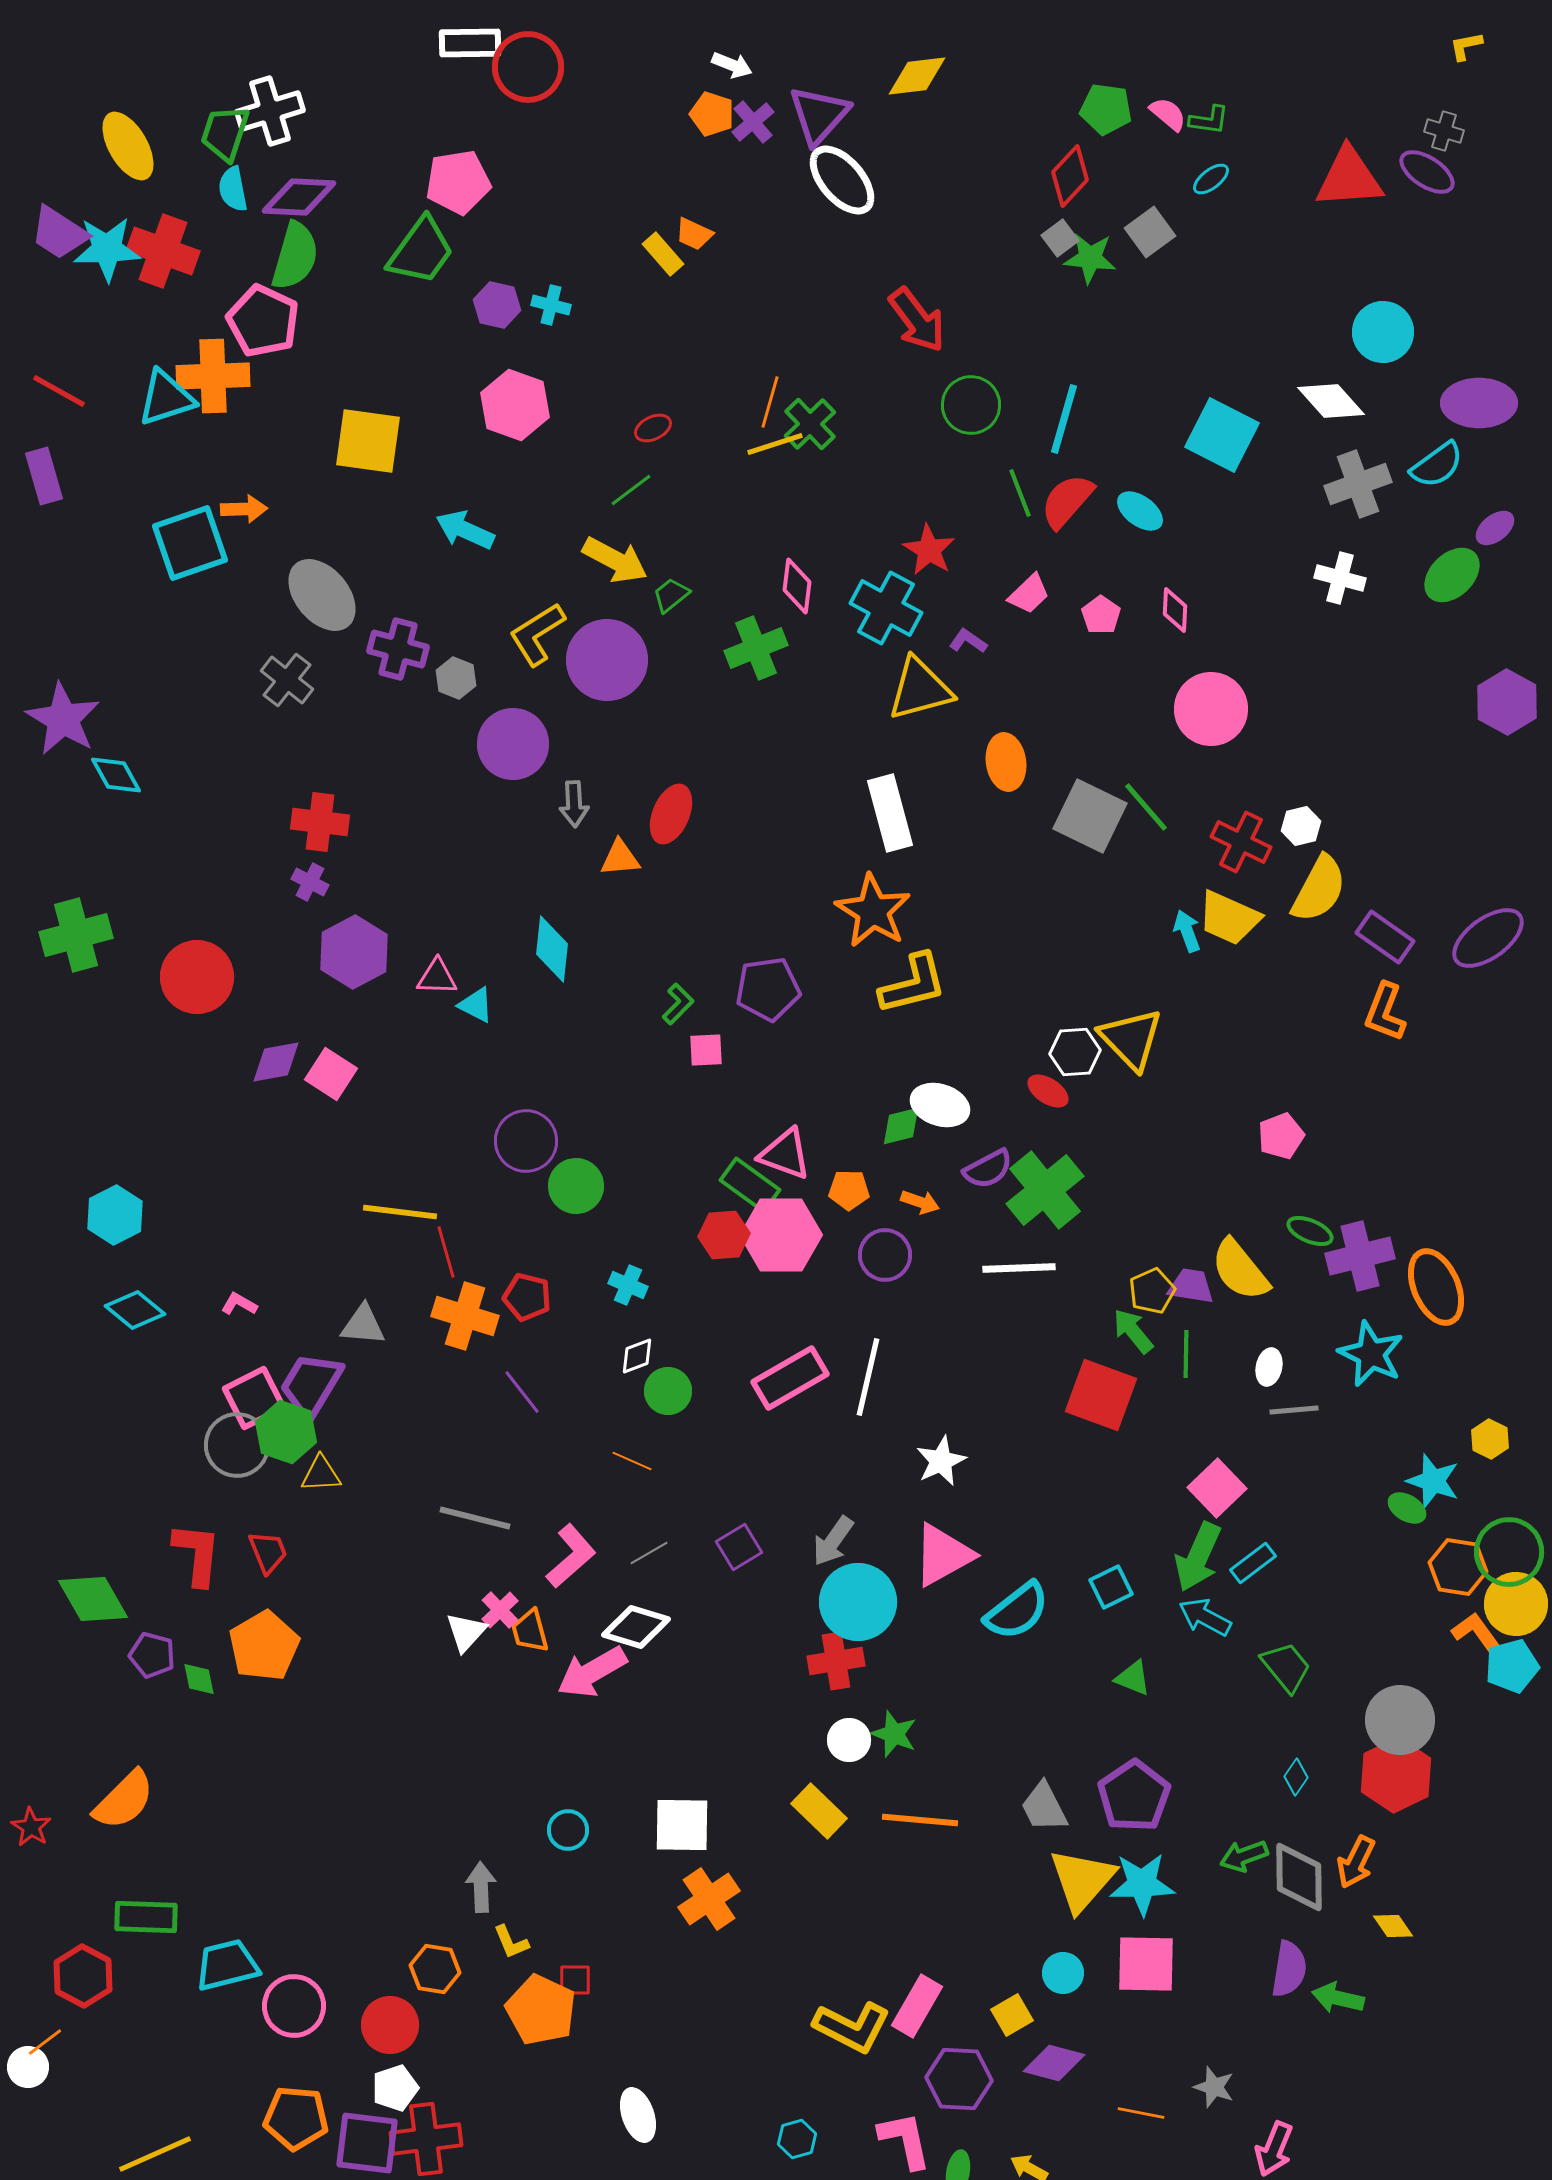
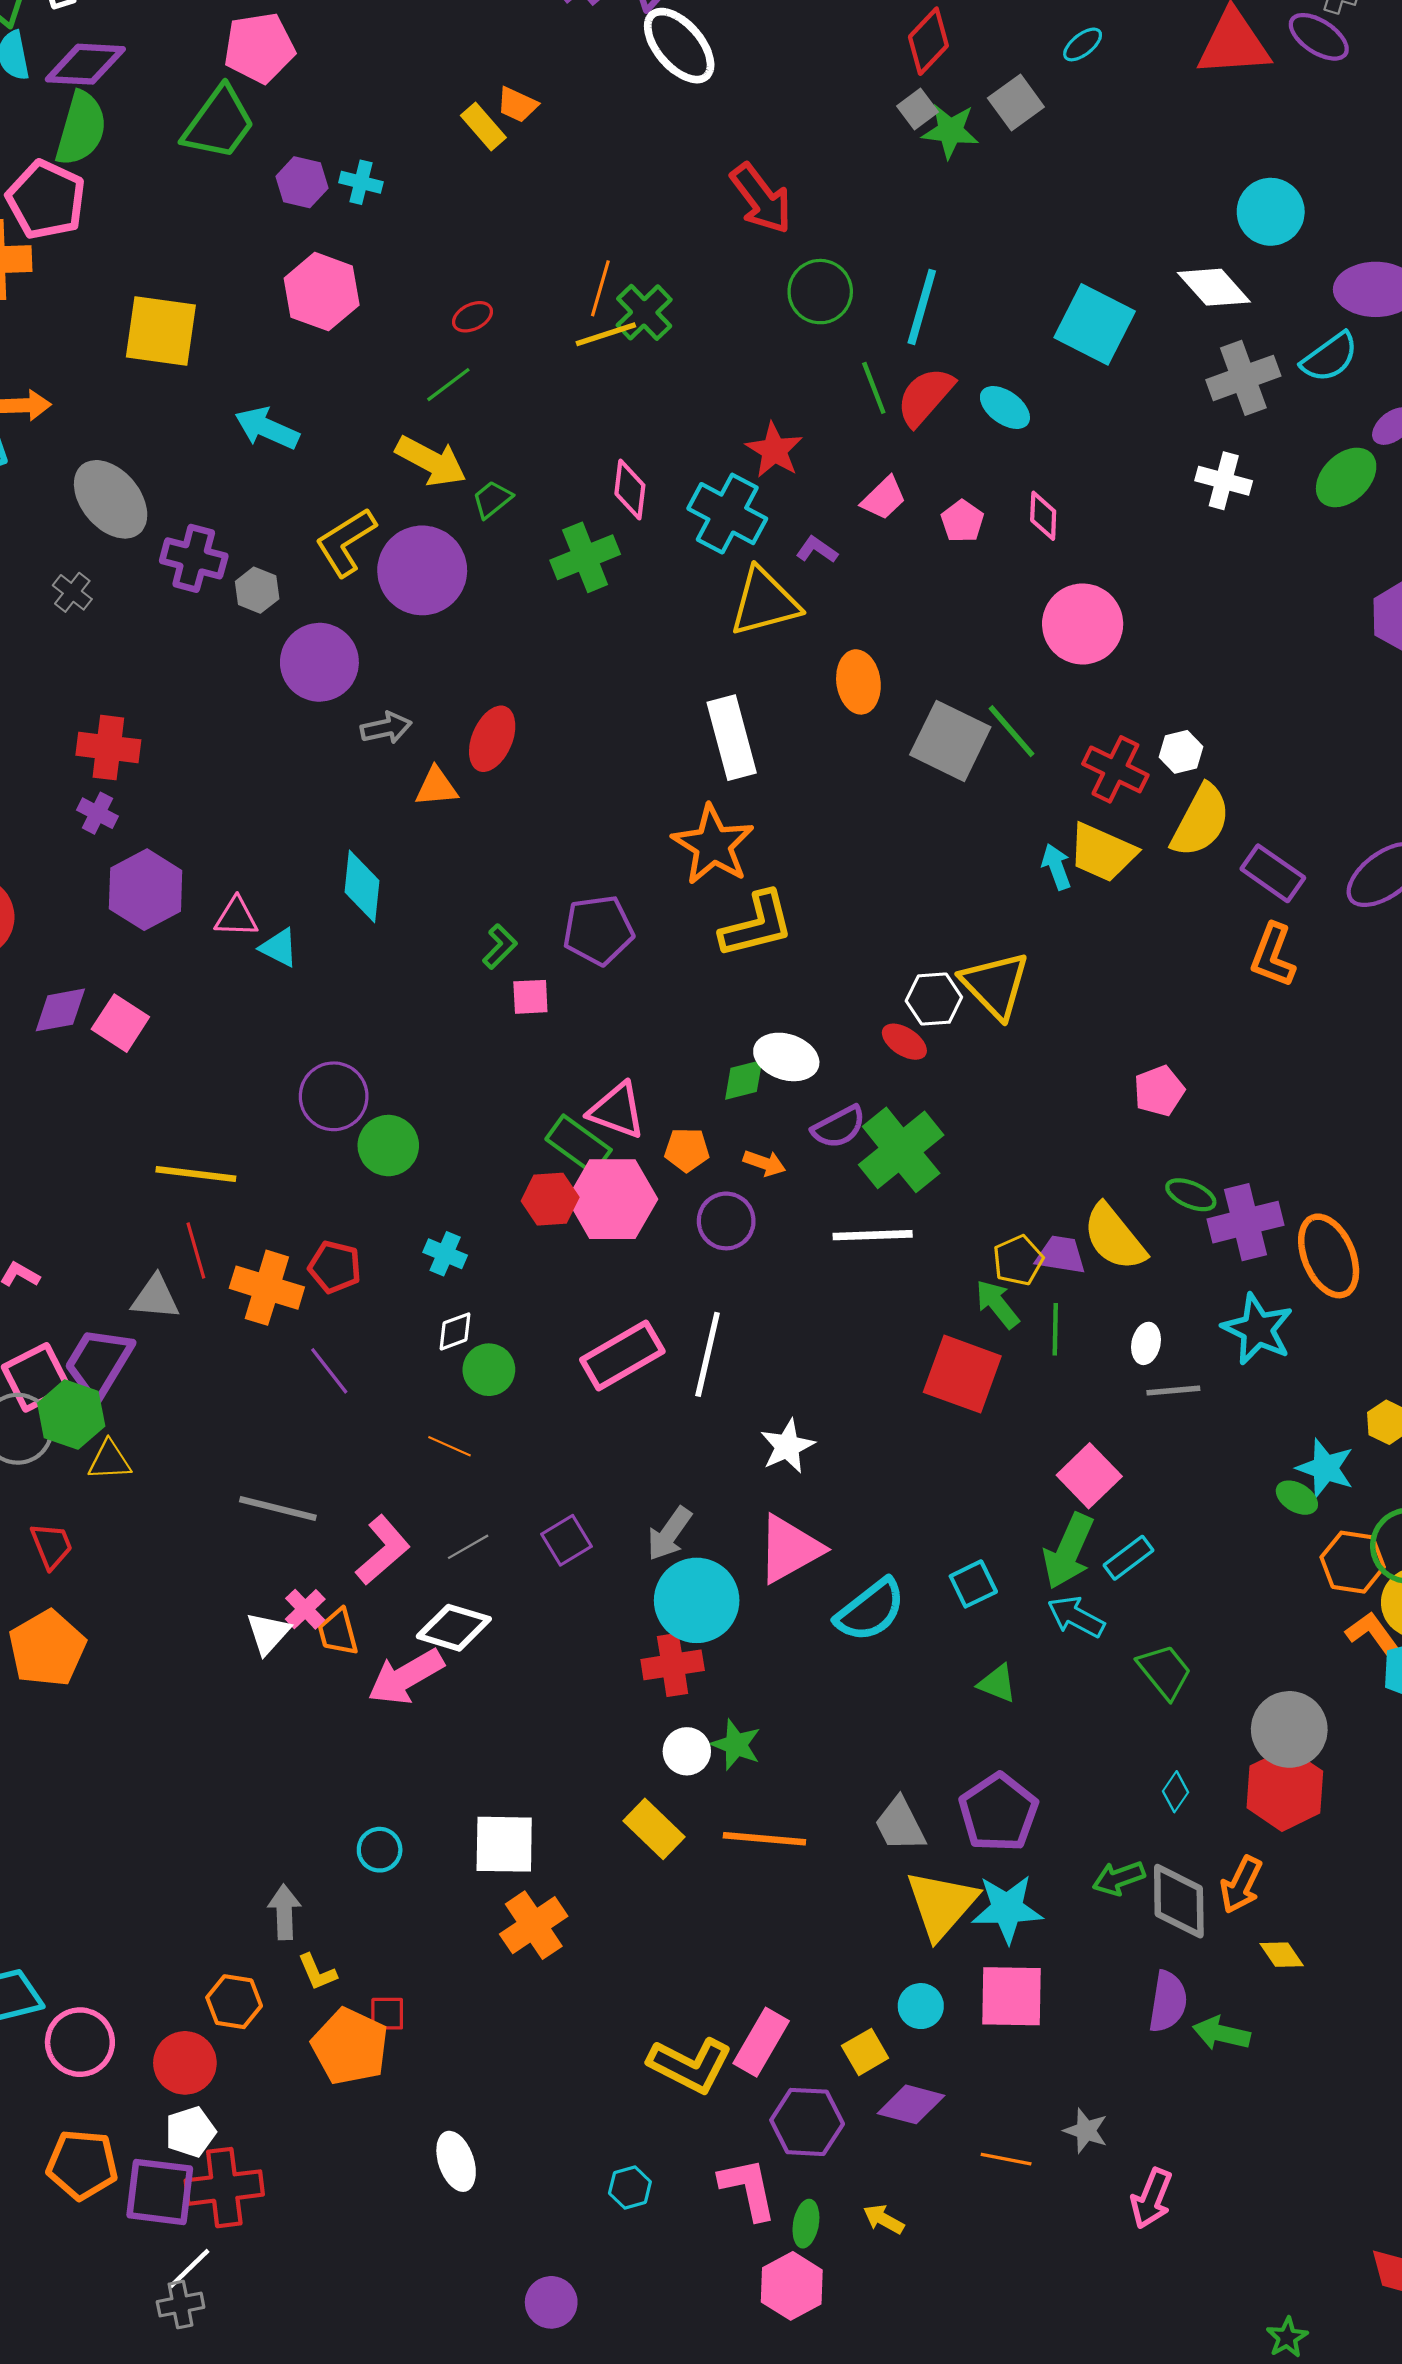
gray cross: (287, 680) -> (72, 592), size x0.7
gray arrow: (574, 804) -> (386, 728), turned -99
red line: (446, 1252) -> (196, 1251), moved

